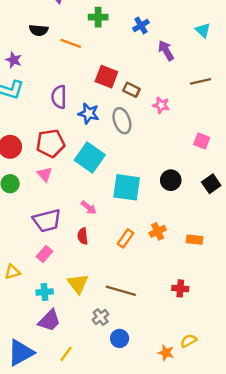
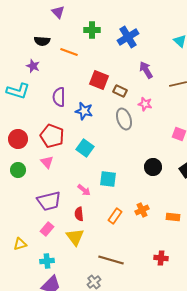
blue cross: (141, 25) -> (128, 37), size x1.5
purple arrow: (166, 50) -> (146, 70), moved
purple star: (14, 60) -> (33, 66), moved
gray ellipse: (122, 121) -> (124, 119), moved
red pentagon: (51, 143) -> (52, 136), turned 30
cyan square: (90, 158) -> (85, 148), size x0.7
cyan square: (127, 187) -> (108, 179), moved, size x0.7
yellow triangle: (78, 284) -> (75, 237), moved

